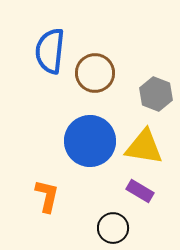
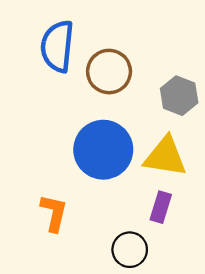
purple rectangle: (140, 191) -> (161, 207), turned 76

